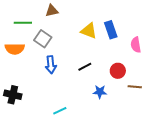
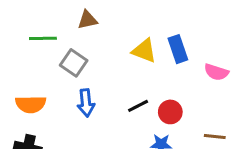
pink semicircle: (136, 45) -> (216, 72), turned -63
orange semicircle: (15, 49) -> (31, 104), moved
red circle: (118, 71) -> (170, 112), moved

